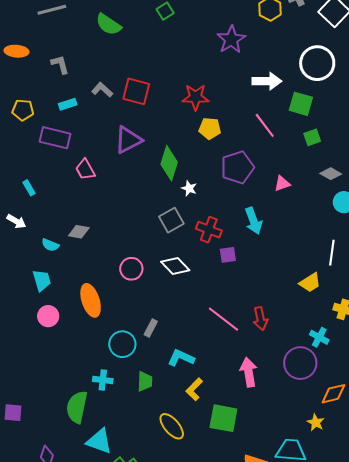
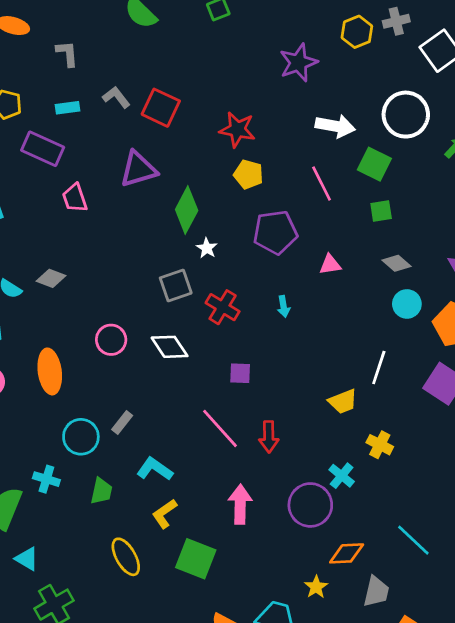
cyan arrow: (254, 221) -> (284, 306), size x0.6
purple square: (228, 255) -> (240, 373), moved
cyan triangle: (99, 441) -> (27, 559), size x0.7

